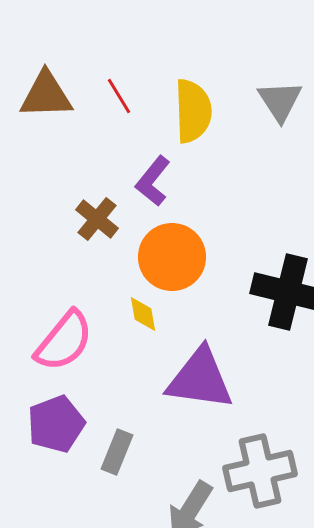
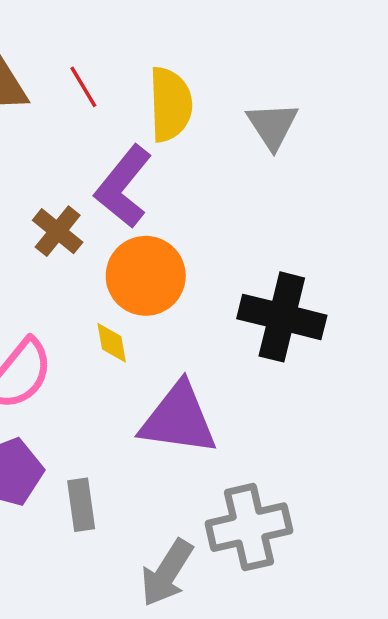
gray triangle: (280, 101) -> (272, 126), moved
purple L-shape: (153, 181) -> (123, 187), size x1.4
gray rectangle: (117, 452) -> (81, 505), turned -30

